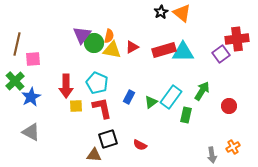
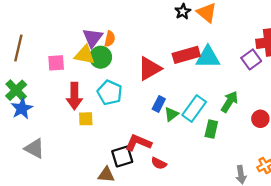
orange semicircle: (109, 36) -> (110, 39), moved
green circle: (94, 43) -> (101, 57), moved
red triangle: (132, 47) -> (150, 69), moved, size x1.6
yellow triangle: (112, 50) -> (85, 55), moved
pink square: (33, 59) -> (56, 63), moved
blue star: (31, 97) -> (22, 109), moved
blue rectangle: (129, 97) -> (159, 104), moved
red L-shape: (102, 108) -> (138, 143), moved, turned -55

